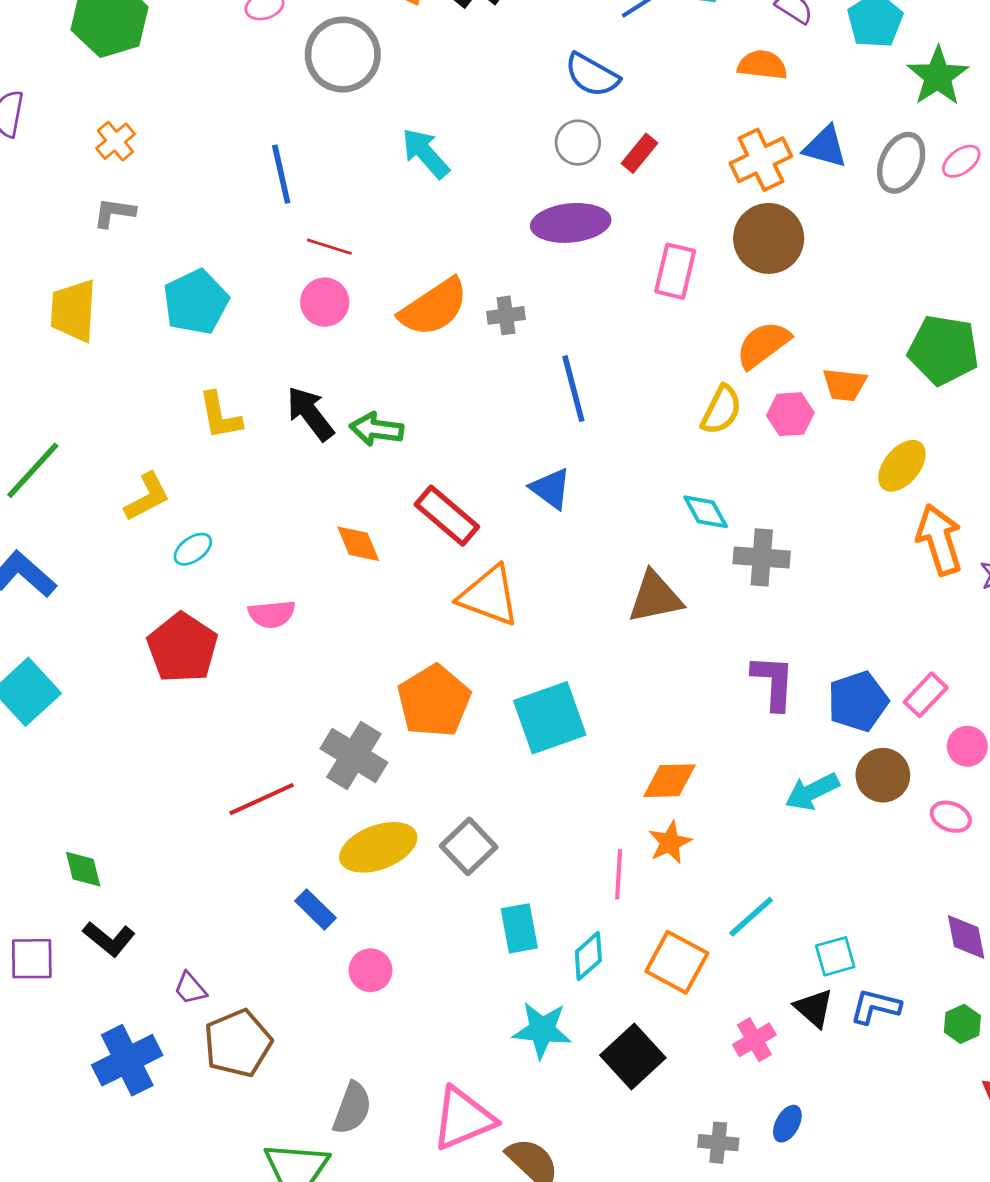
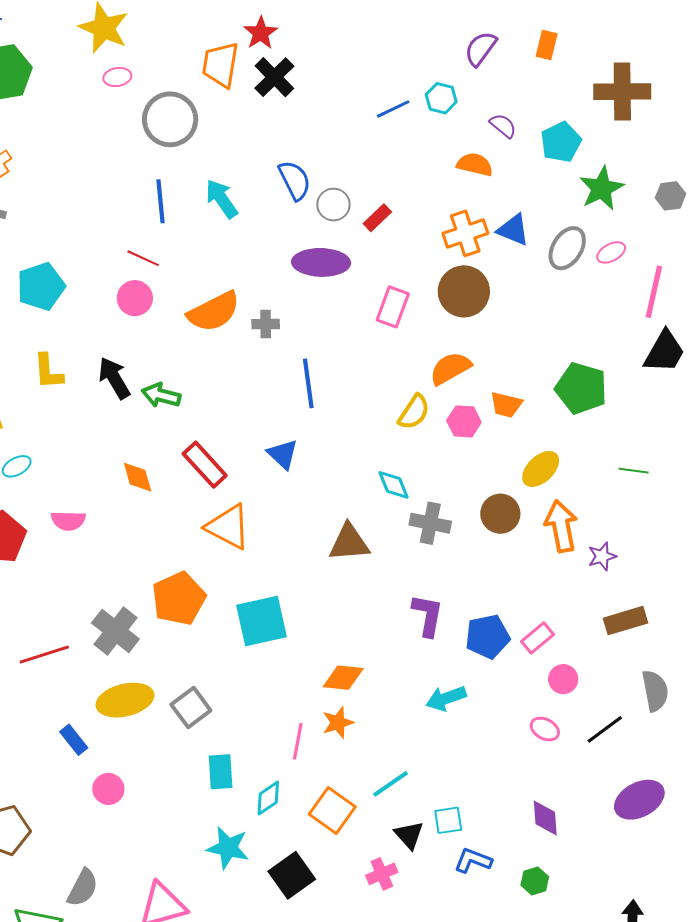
blue semicircle: (592, 75) -> (295, 180), moved, turned -153
blue line: (281, 174) -> (160, 201), moved
brown circle: (883, 775) -> (500, 514), moved
black triangle: (814, 1008) -> (409, 835), moved

